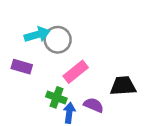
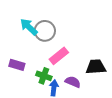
cyan arrow: (37, 35) -> (29, 27), turned -120
purple rectangle: (22, 67) -> (17, 65), moved

